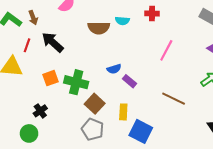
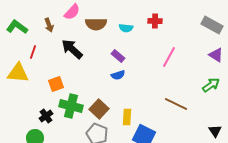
brown arrow: (33, 18) -> (49, 25), moved
brown semicircle: (99, 28) -> (96, 24), moved
black arrow: (53, 42) -> (72, 49), moved
purple rectangle: (129, 81) -> (118, 56), moved
green cross: (76, 82) -> (71, 106), moved

